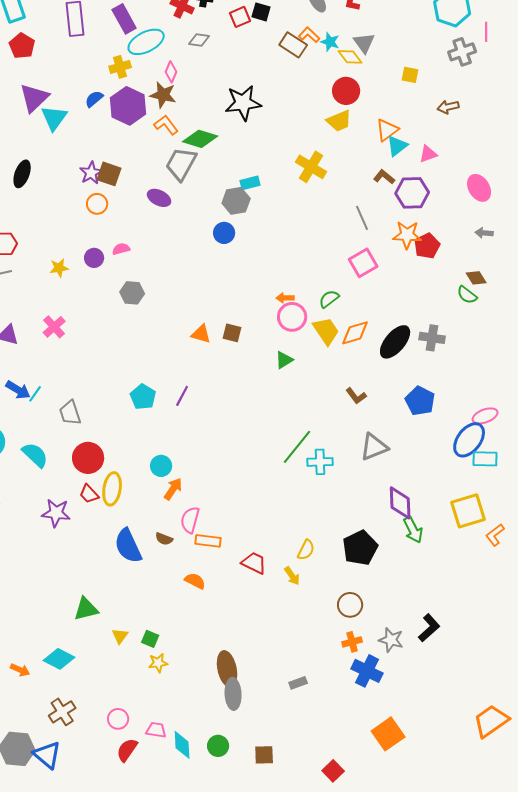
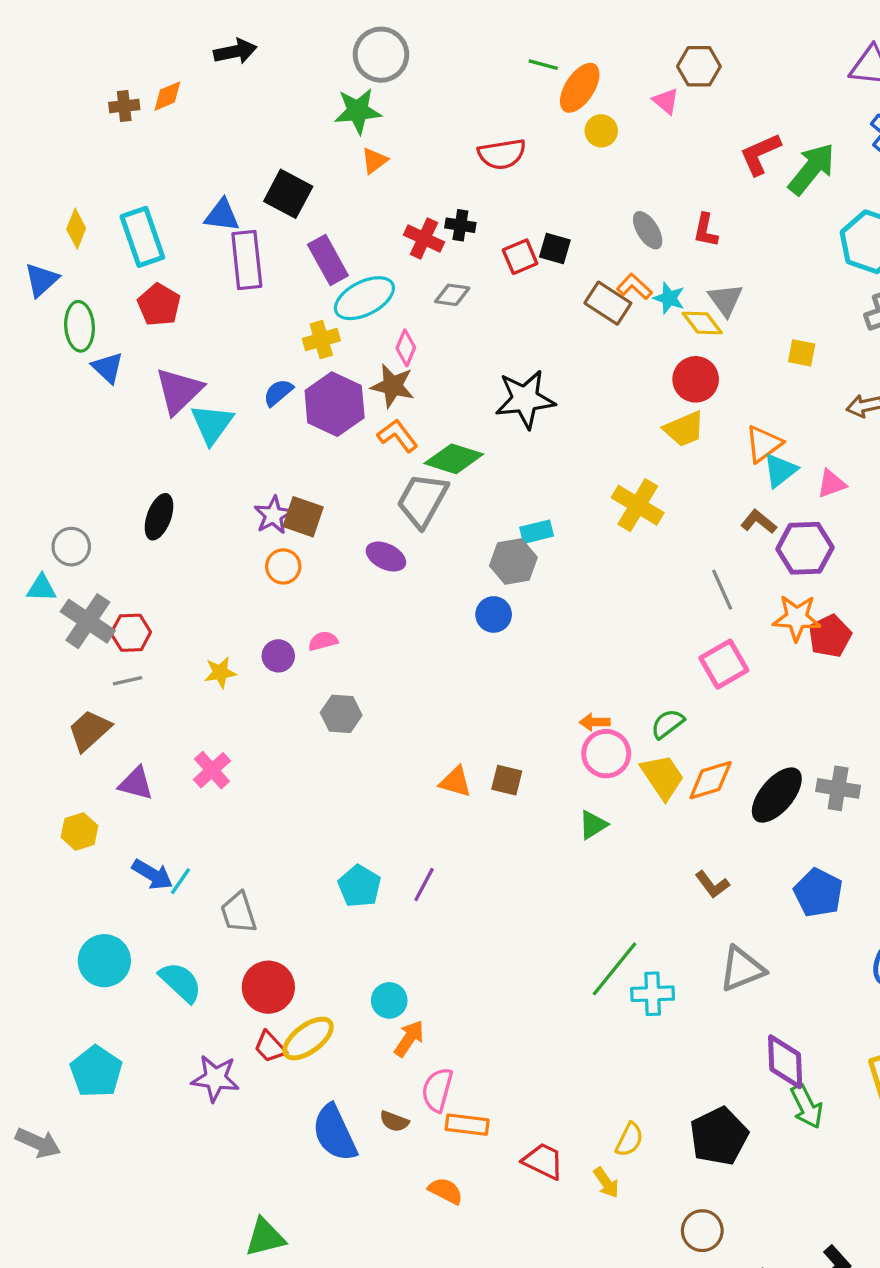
yellow ellipse: (112, 489) -> (308, 1039), turned 44

